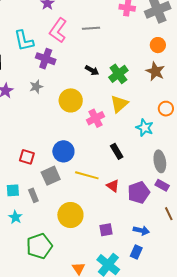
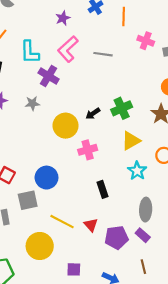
black arrow: (92, 70) -> (93, 114), moved, turned 104
yellow triangle: (119, 104) -> (131, 141), moved
yellow line: (87, 175) -> (62, 222), moved

